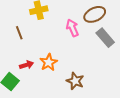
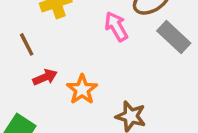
red arrow: (27, 65) -> (45, 77), moved

